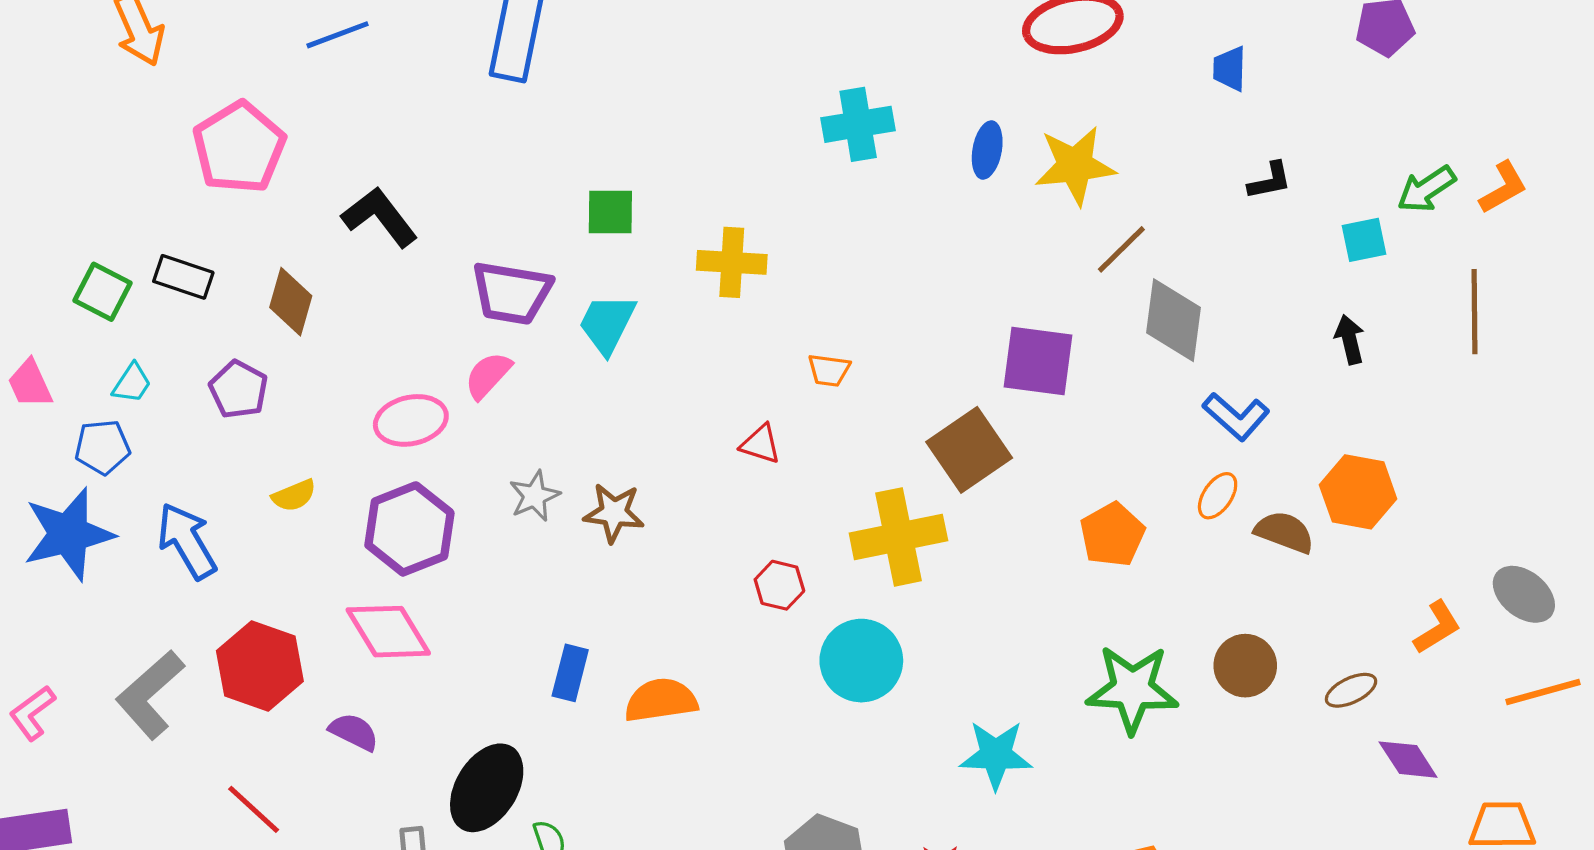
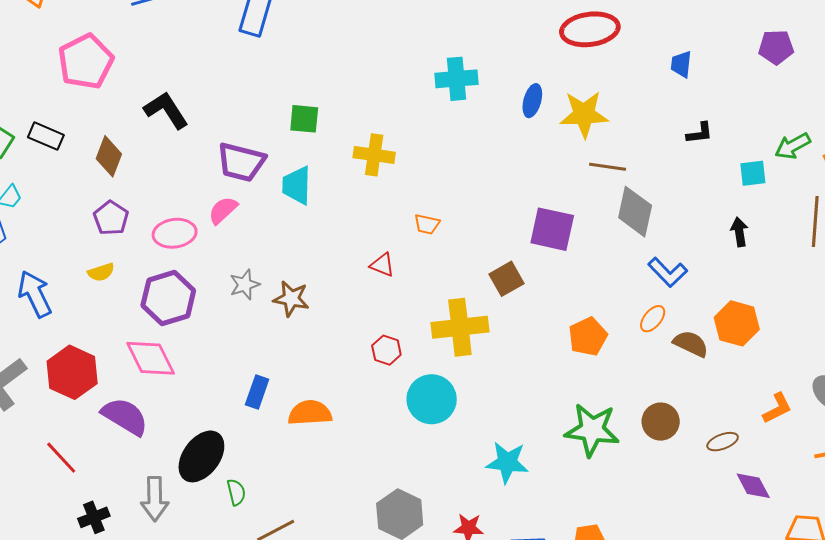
brown line: (1121, 249) -> (608, 167), turned 48
cyan trapezoid: (607, 324) -> (297, 185), turned -30
purple pentagon: (239, 390) -> (111, 218), moved
brown square: (969, 450) -> (507, 279), size x0.7
purple semicircle: (354, 732) -> (125, 416), size x1.6

